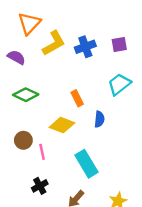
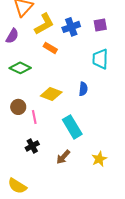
purple semicircle: (16, 57) -> (12, 36), turned 91
cyan trapezoid: (119, 84) -> (100, 59), turned -50
orange rectangle: (77, 98) -> (50, 48), moved, turned -32

